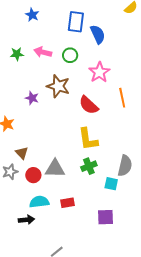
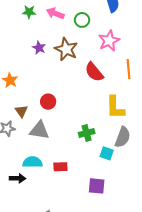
purple star: (32, 98) -> (39, 48), moved
yellow L-shape: (88, 139) -> (115, 107), moved
gray triangle: (55, 169) -> (39, 130), moved
red circle: (33, 175) -> (48, 102), moved

